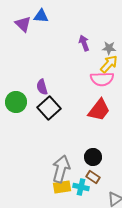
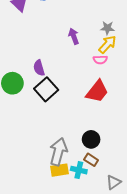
purple arrow: (84, 43) -> (74, 36), moved
pink semicircle: (102, 79) -> (100, 60), size x0.6

